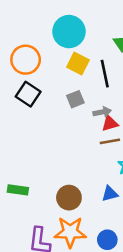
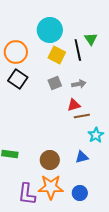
black line: (105, 74) -> (78, 50), moved
gray arrow: (102, 112) -> (79, 84), moved
red triangle: (110, 124) -> (74, 105), moved

